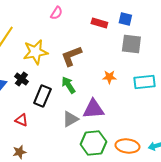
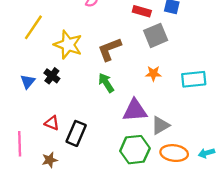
gray square: (131, 44) -> (156, 35), moved, turned -30
yellow star: (35, 52) -> (68, 45), turned 30
black rectangle: (42, 96) -> (76, 133), moved
gray triangle: (70, 119) -> (160, 125), moved

